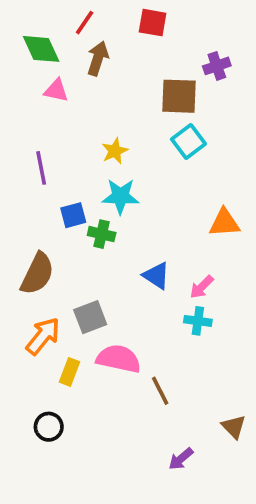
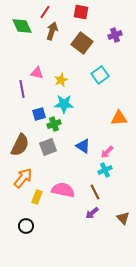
pink triangle: (56, 91) -> (37, 73), moved
brown square: (179, 96) -> (82, 43), moved, turned 35
green cross: (102, 234) -> (54, 124), turned -32
gray square: (90, 317) -> (48, 147), moved
cyan cross: (198, 321) -> (105, 170), turned -32
brown line: (160, 391) -> (95, 192), moved
brown triangle: (234, 427) -> (123, 218), moved
purple arrow: (181, 459) -> (92, 213), moved

